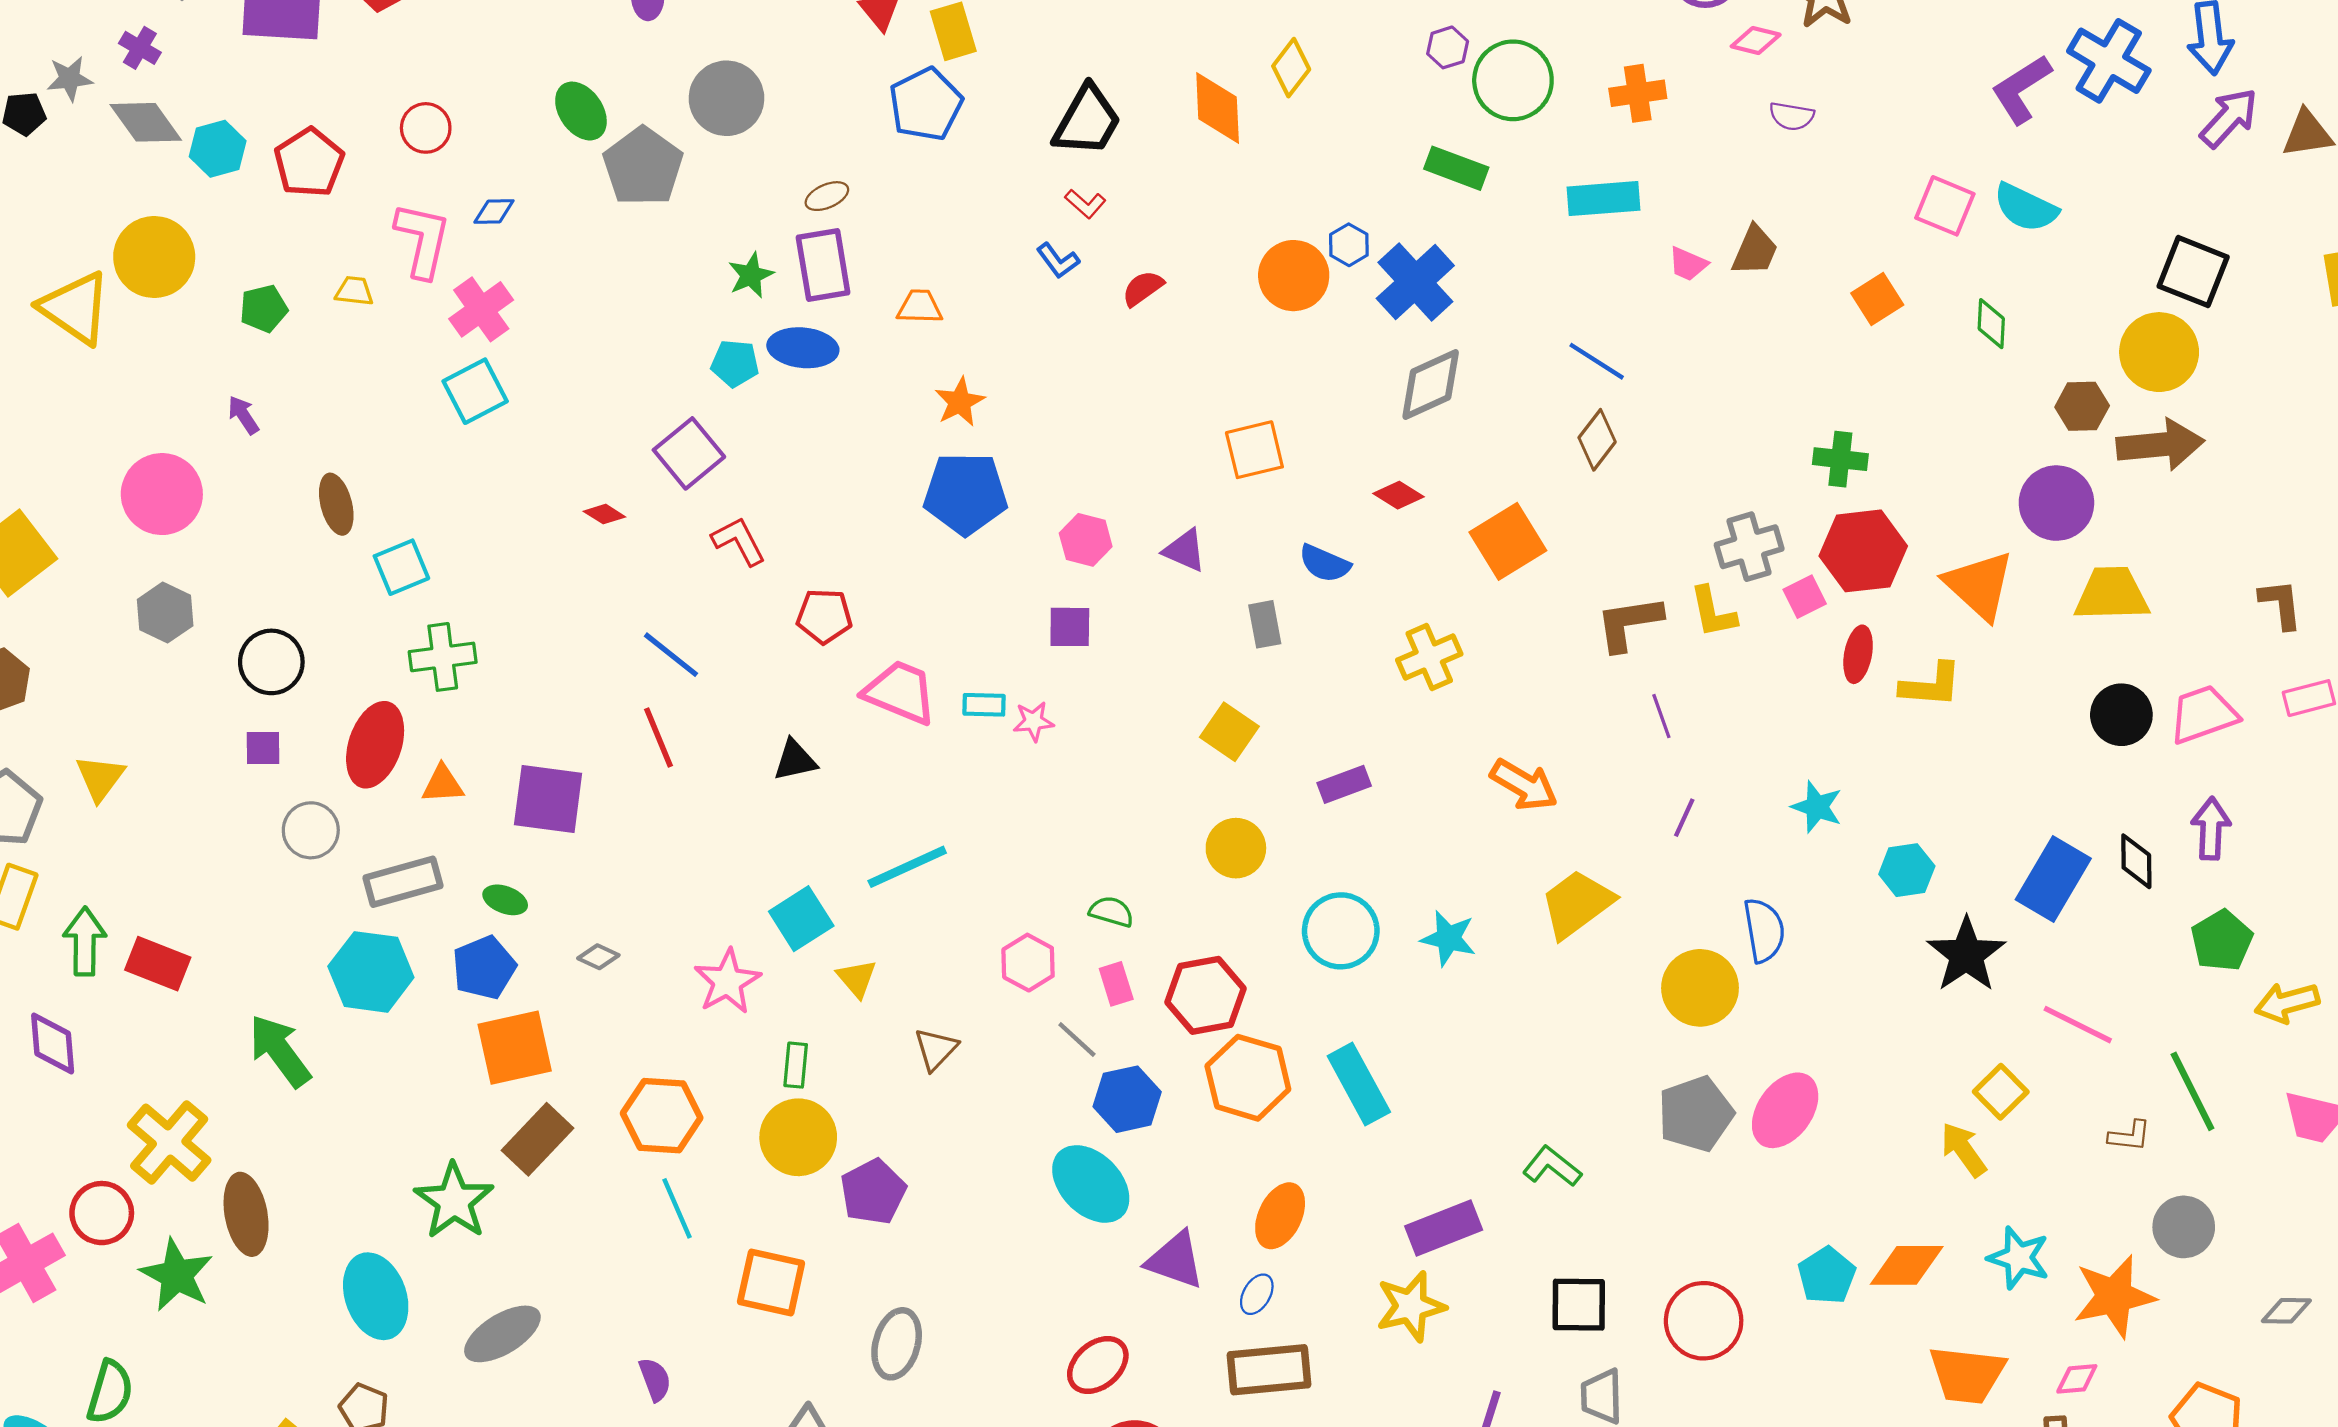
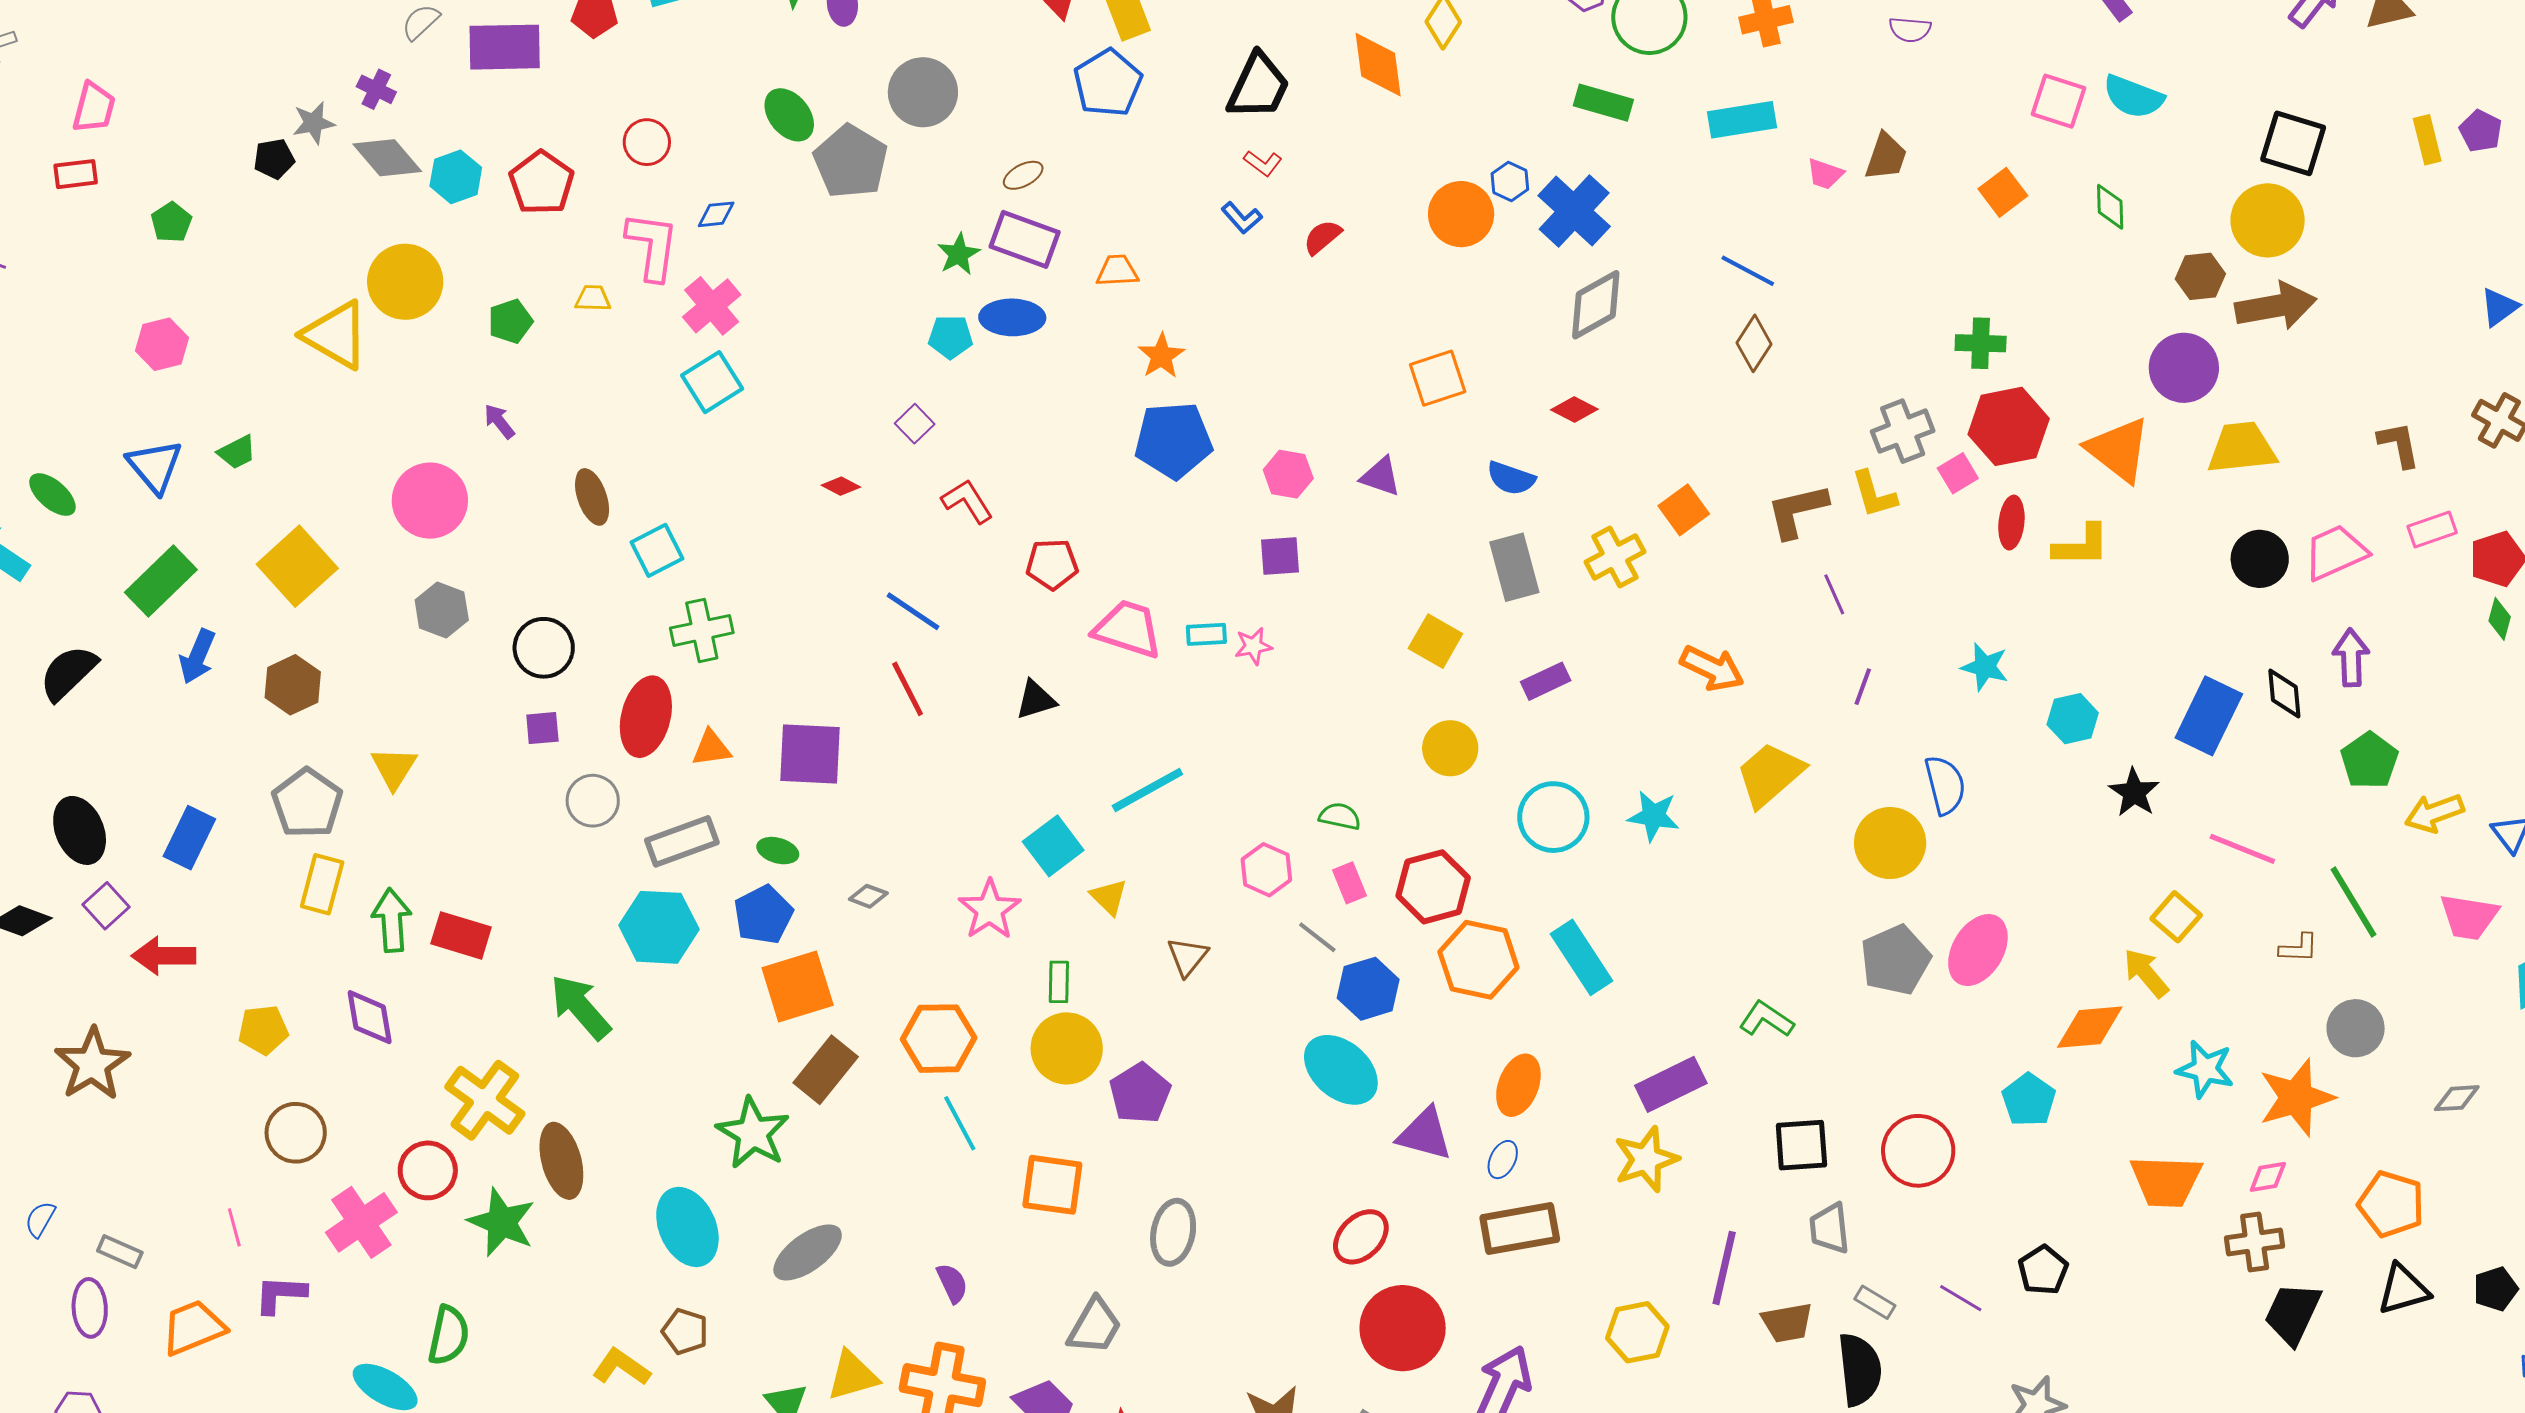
purple rectangle: (823, 265) -> (1025, 239), turned -56
purple square: (689, 453) -> (915, 424), size x0.6
orange square: (1508, 541) -> (1684, 510), moved, size x0.7
gray rectangle: (1265, 624) -> (1514, 567), moved, size x1.5
black star: (1966, 955) -> (2134, 792), size x0.7
orange diamond: (1907, 1265) -> (2090, 1027), moved

